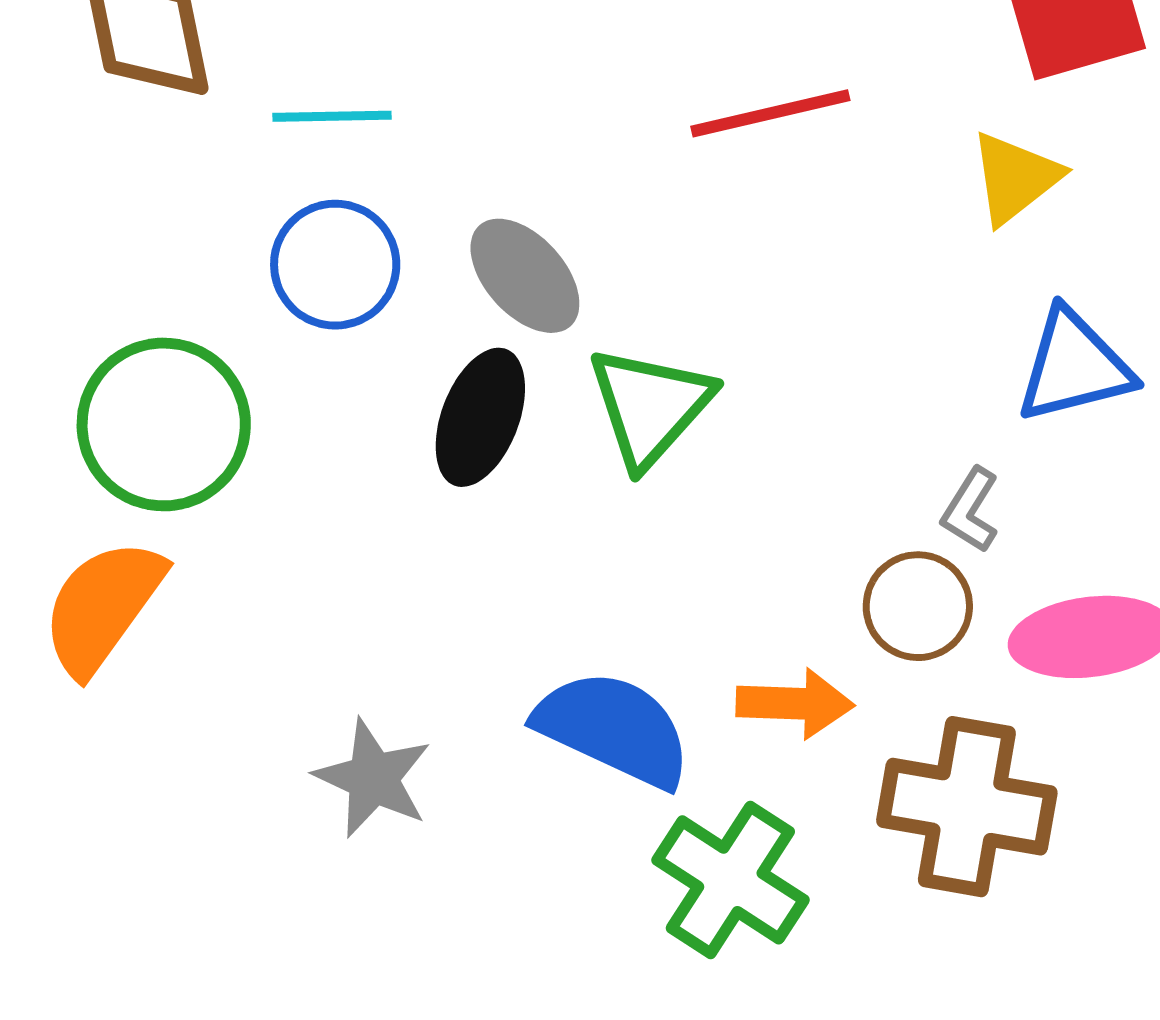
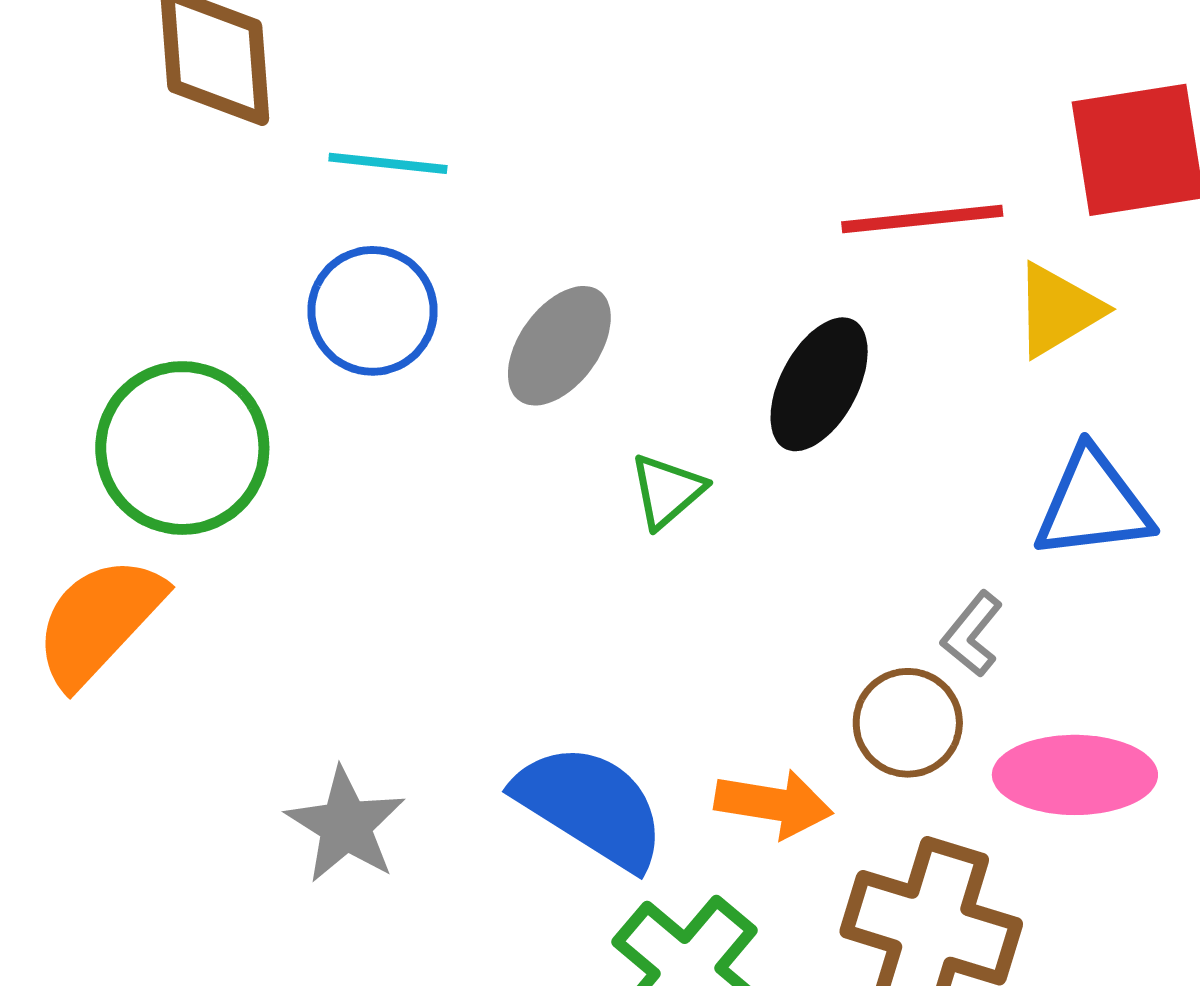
red line: (770, 113) -> (922, 219), moved
gray ellipse: (525, 276) -> (559, 346), turned 71
green triangle: (650, 406) -> (667, 491), size x0.6
black ellipse: (480, 417) -> (819, 384), moved

